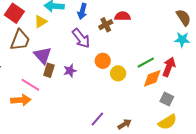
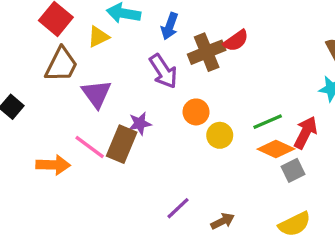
red semicircle: (122, 16) -> (236, 41), turned 140
brown cross: (106, 25) -> (207, 52), size x1.5
brown rectangle: (49, 70) -> (122, 144), moved, size x1.5
orange diamond: (152, 78) -> (276, 149), turned 40
pink line: (30, 85) -> (90, 147), moved
gray square: (167, 99) -> (293, 170), moved, turned 32

